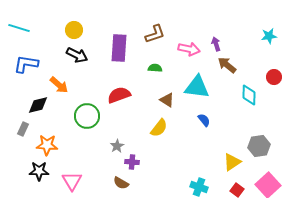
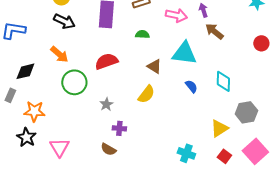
orange arrow: (59, 85) -> (59, 54), moved
cyan diamond: (249, 95) -> (223, 81), moved
gray star: (117, 146) -> (106, 104), moved
black star: (39, 171) -> (26, 137), turned 30

